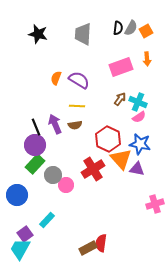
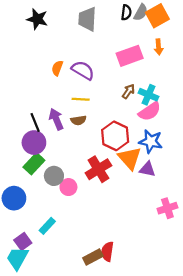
orange square: (146, 31) -> (157, 16), size x1.5
pink semicircle: (139, 117) -> (150, 111), size x1.5

